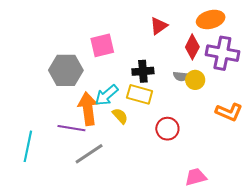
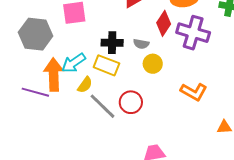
gray semicircle: (181, 76) -> (141, 44), moved
yellow circle: (195, 80) -> (153, 64), moved
yellow semicircle: (120, 116) -> (85, 85), turned 72
gray line: (89, 154) -> (102, 106), moved, turned 72

